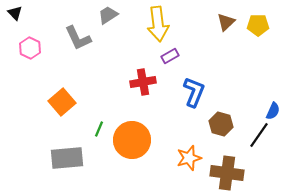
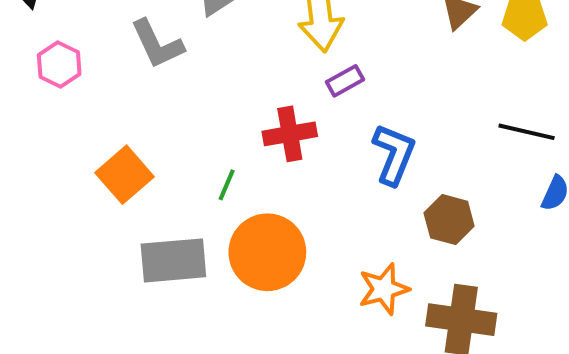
green line: (99, 129) -> (227, 185), moved
black line: (259, 135) -> (527, 132), moved, turned 68
gray rectangle: (67, 158) -> (173, 260), moved

